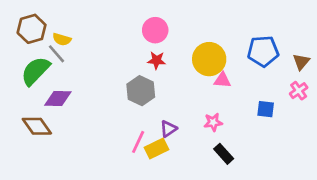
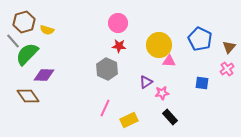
blue pentagon: (263, 51) -> (200, 39), turned 30
gray line: (57, 54) -> (13, 41), moved
purple triangle: (168, 129) -> (146, 82), moved
yellow rectangle: (157, 149) -> (129, 120), moved

